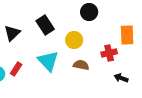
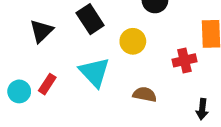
brown semicircle: (81, 65) -> (145, 94), moved
black arrow: (121, 78) -> (202, 109), moved, turned -104

